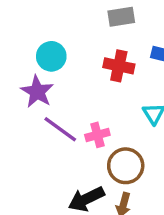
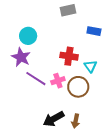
red cross: (119, 66) -> (69, 56), moved
brown circle: (126, 166) -> (78, 87), moved

